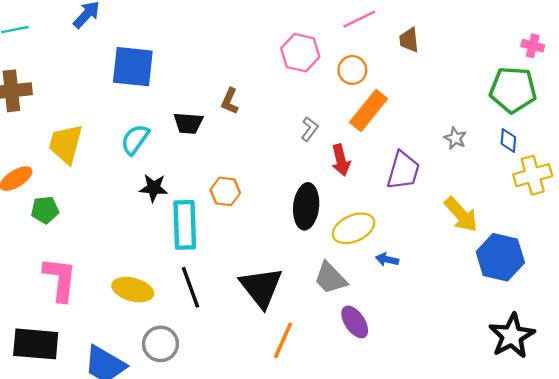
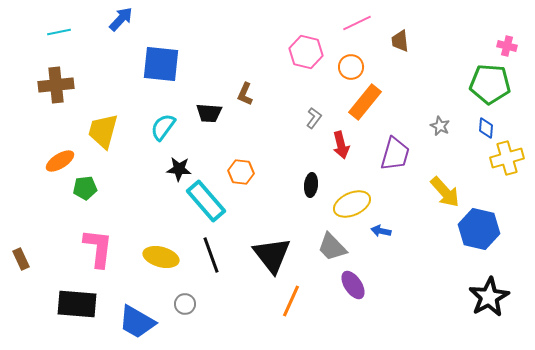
black ellipse: (306, 206) -> (311, 185), size x0.6
cyan rectangle: (185, 225) -> (206, 201), turned -39
gray circle: (160, 344) -> (185, 304), size x0.7

